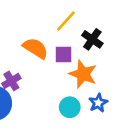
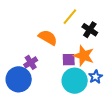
purple square: (64, 55) -> (69, 60), moved
cyan circle: (70, 107) -> (75, 81), size x1.6

